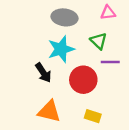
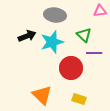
pink triangle: (108, 13) -> (100, 11), moved
black arrow: (43, 73) -> (27, 36), moved, turned -78
orange triangle: (49, 111) -> (42, 95), turned 30

